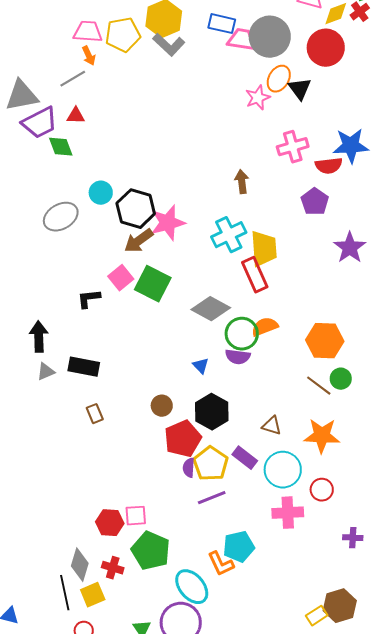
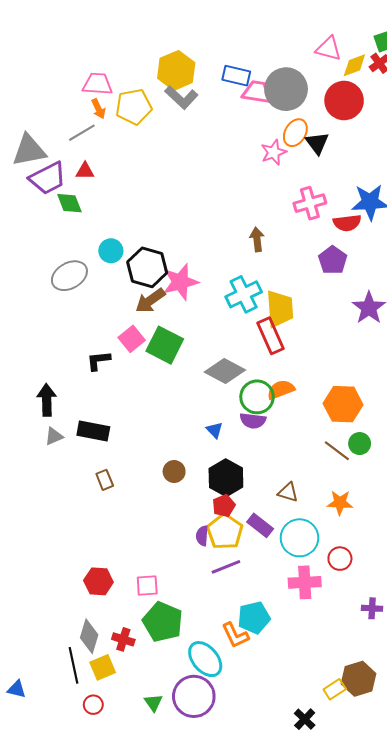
yellow pentagon: (123, 35) -> (134, 107), moved
orange star: (322, 436) -> (340, 503), size x0.7
red pentagon: (183, 439) -> (224, 506), moved, size x0.6
red hexagon: (110, 523) -> (98, 581), moved

